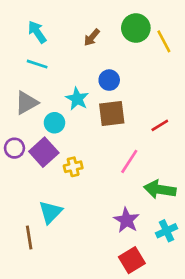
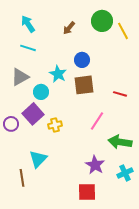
red line: (160, 125) -> (120, 94), turned 48
purple circle: (14, 148) -> (11, 124), moved
red square: (132, 260) -> (87, 192), moved, turned 30

